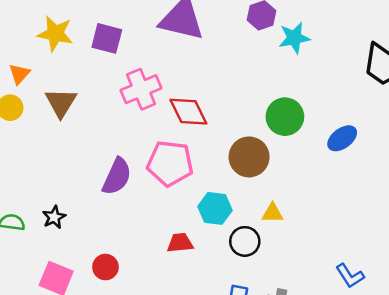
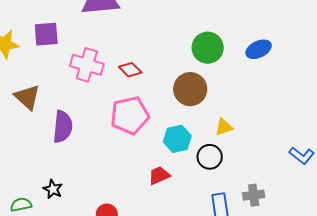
pink cross: (141, 89) -> (87, 65), turned -32
red diamond: (188, 112) -> (130, 70), size x0.7
blue ellipse: (342, 138) -> (259, 49), turned 30
purple semicircle: (117, 176) -> (63, 127), moved

